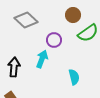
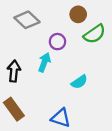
cyan semicircle: (74, 77) -> (79, 82), turned 70

